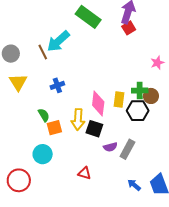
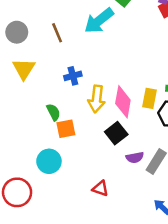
cyan arrow: (58, 41) -> (99, 21), moved
yellow arrow: (78, 119) -> (97, 99), moved
black square: (94, 129) -> (116, 133), turned 30

